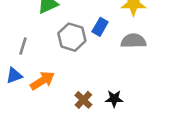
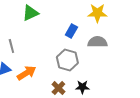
gray hexagon: (72, 37) -> (67, 60), moved
gray line: (23, 46) -> (11, 46), turned -32

